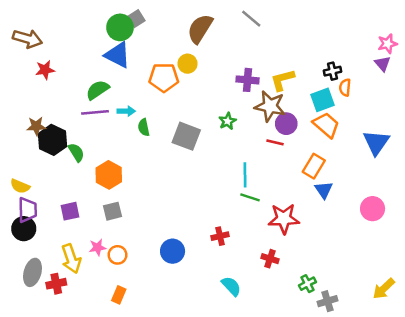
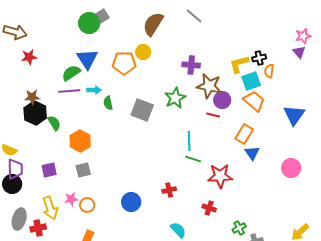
blue triangle: (118, 55) -> (87, 59), moved, turned 30
yellow L-shape: (282, 80) -> (239, 64), moved
green star: (228, 121) -> (175, 98), size x1.5
brown star: (36, 126) -> (32, 97), moved

